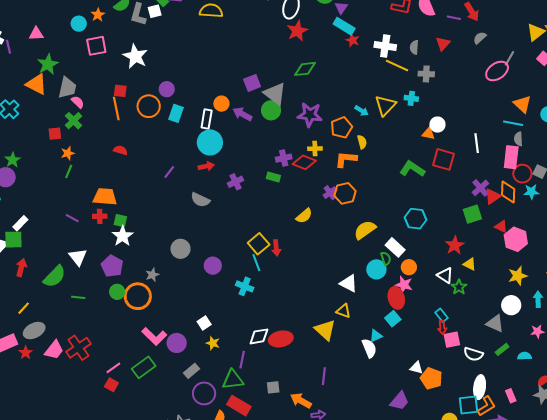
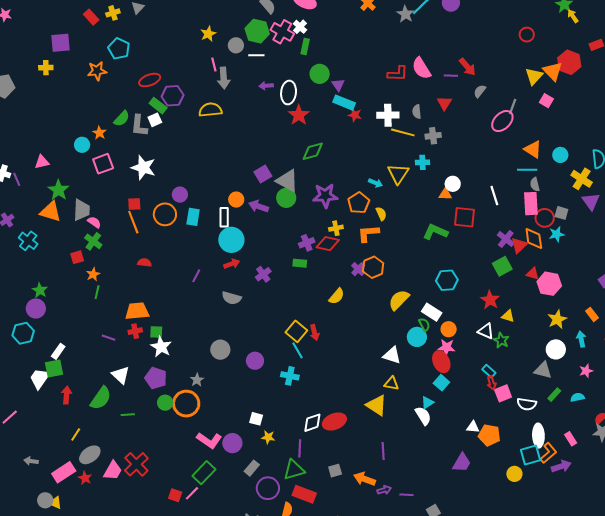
white square: (204, 323) -> (256, 419), turned -32
pink line: (113, 368) -> (192, 493), moved

